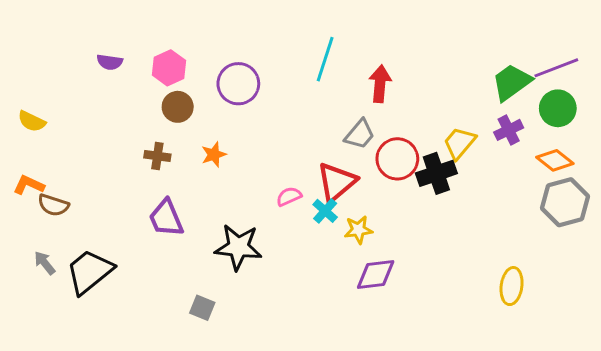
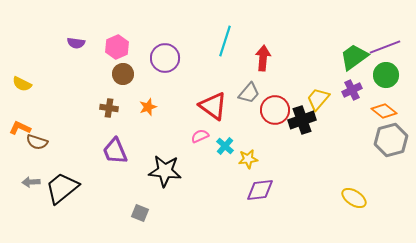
red triangle: (337, 182) -> (213, 106), moved, turned -44
gray arrow: (45, 263) -> (31, 182), turned -54
yellow ellipse: (512, 286) -> (354, 198), turned -65

